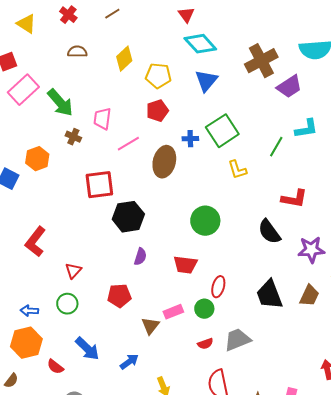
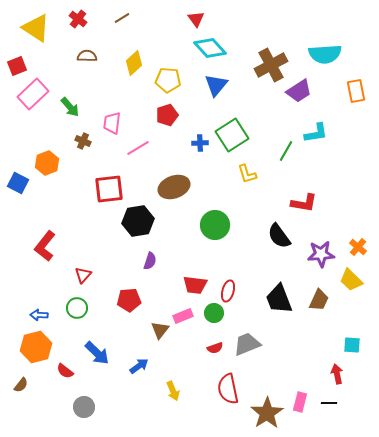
yellow triangle: (26, 24) -> (36, 28), size x1.4
green arrow: (60, 103) -> (70, 107), size x0.7
brown ellipse: (164, 162) -> (174, 187), moved, turned 56
red trapezoid: (185, 265) -> (195, 285), moved

